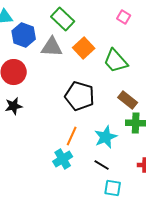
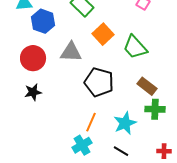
gray triangle: (52, 47) -> (71, 52), moved

